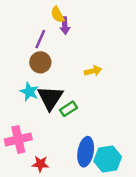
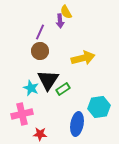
yellow semicircle: (57, 15) -> (66, 12), moved
yellow arrow: (93, 71) -> (83, 58), size x1.6
cyan star: (29, 92) -> (31, 88), moved
cyan hexagon: (108, 159) -> (99, 107), moved

